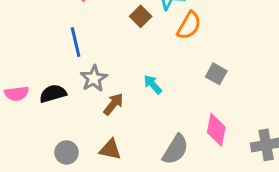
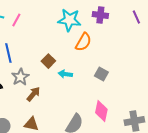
brown square: (141, 16) -> (48, 61), moved
cyan arrow: (153, 84) -> (65, 74), moved, turned -40

